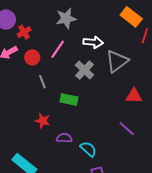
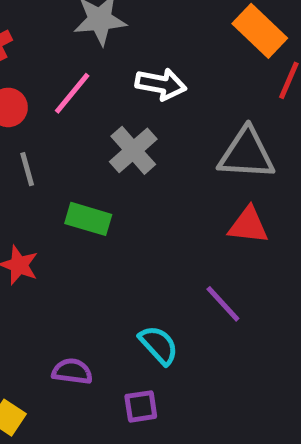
gray triangle: (117, 61) -> (246, 154), moved, turned 35
purple semicircle: (64, 138) -> (72, 371), moved
cyan semicircle: (88, 149) -> (159, 345), moved

